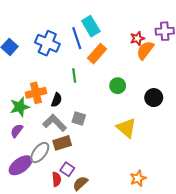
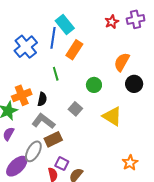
blue line: (77, 38) -> (53, 38), turned 35
red star: (137, 38) -> (112, 22), moved
blue cross: (47, 43) -> (26, 47), turned 35
orange semicircle: (145, 50) -> (122, 62), moved
green circle: (118, 86) -> (94, 85), moved
gray square: (79, 119) -> (75, 109), moved, turned 32

